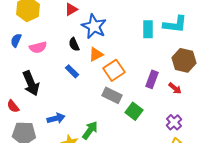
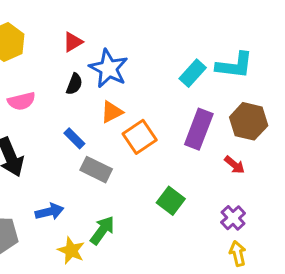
cyan rectangle: (148, 29) -> (193, 73), turned 42
black semicircle: (74, 44) -> (74, 84), moved, turned -136
purple rectangle: (152, 79) -> (199, 129), moved, size x1.4
gray rectangle: (112, 95) -> (96, 170), moved

